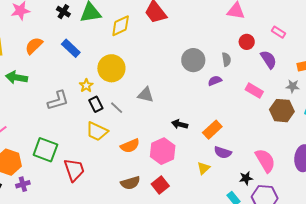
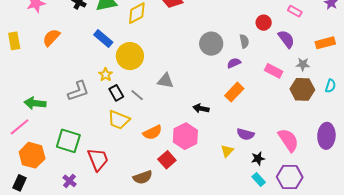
blue rectangle: (71, 48) -> (103, 39), moved
green arrow: (17, 78) -> (35, 103), moved
gray star: (293, 86) -> (303, 64), moved
orange rectangle: (212, 130) -> (234, 92), moved
black star: (246, 178) -> (258, 159), moved
brown semicircle: (130, 183) -> (143, 177), moved
purple cross: (23, 184) -> (70, 181), moved, turned -32
red square: (160, 185) -> (167, 160), moved

